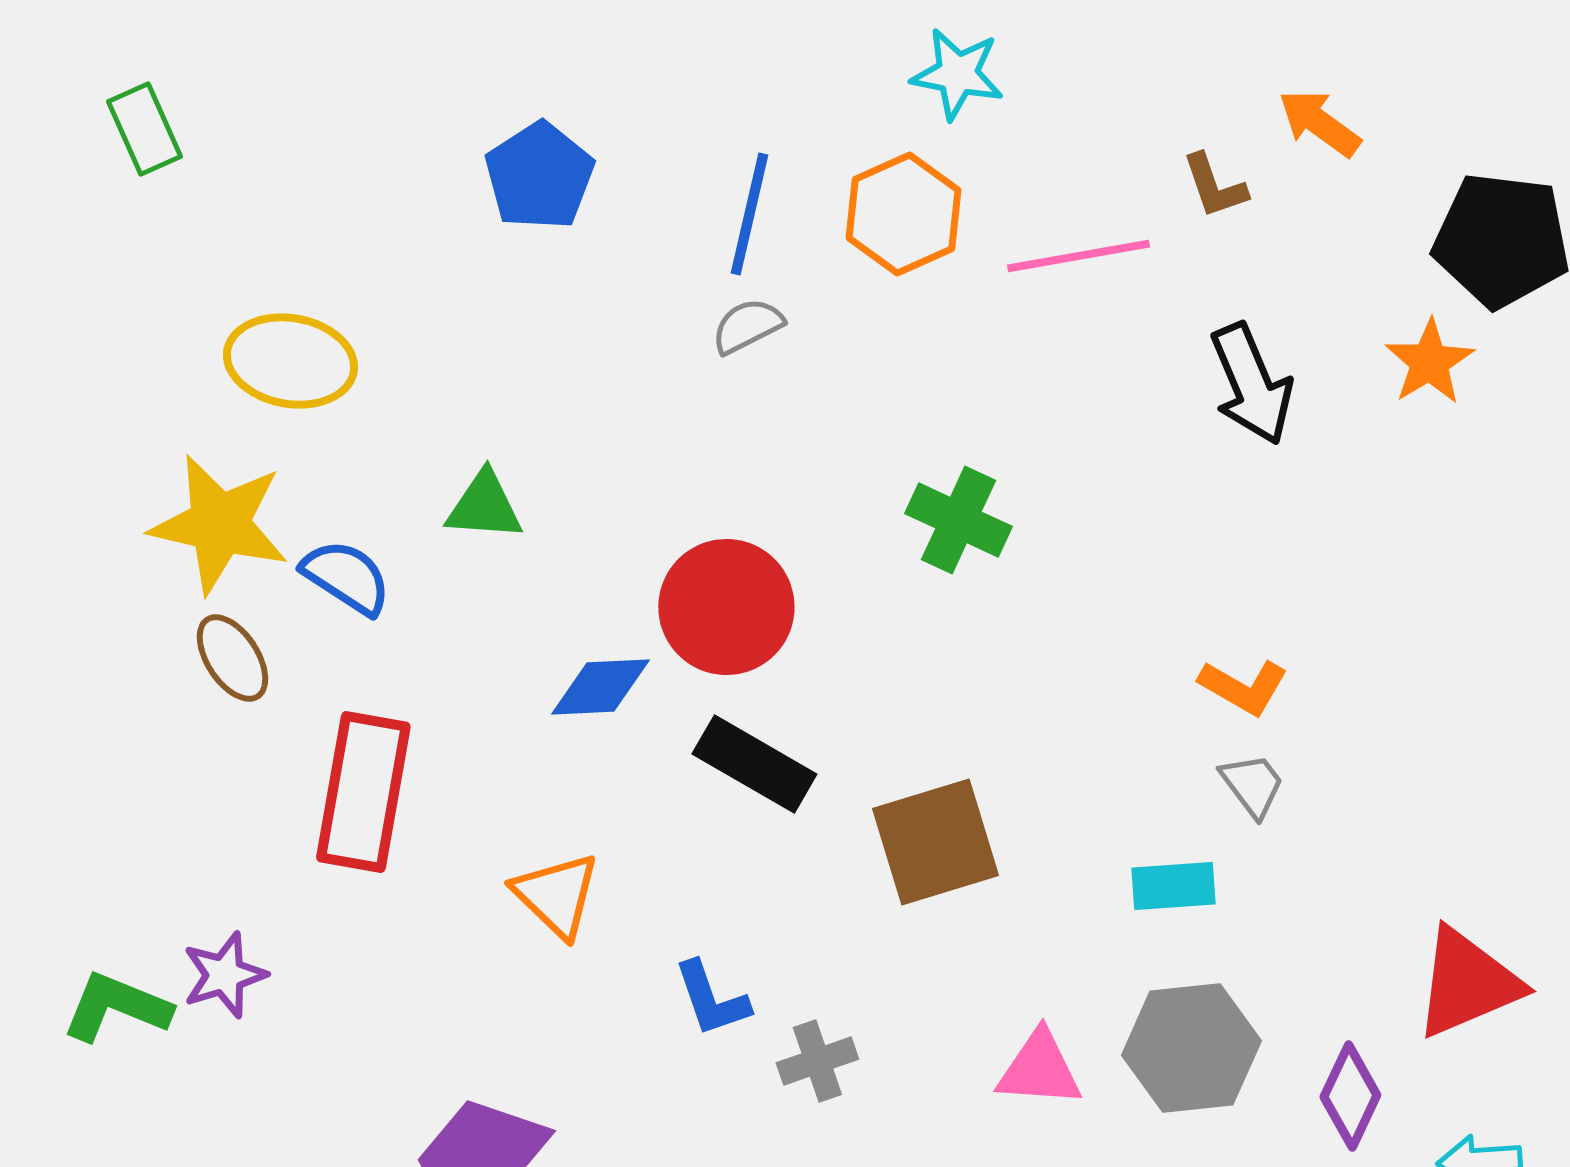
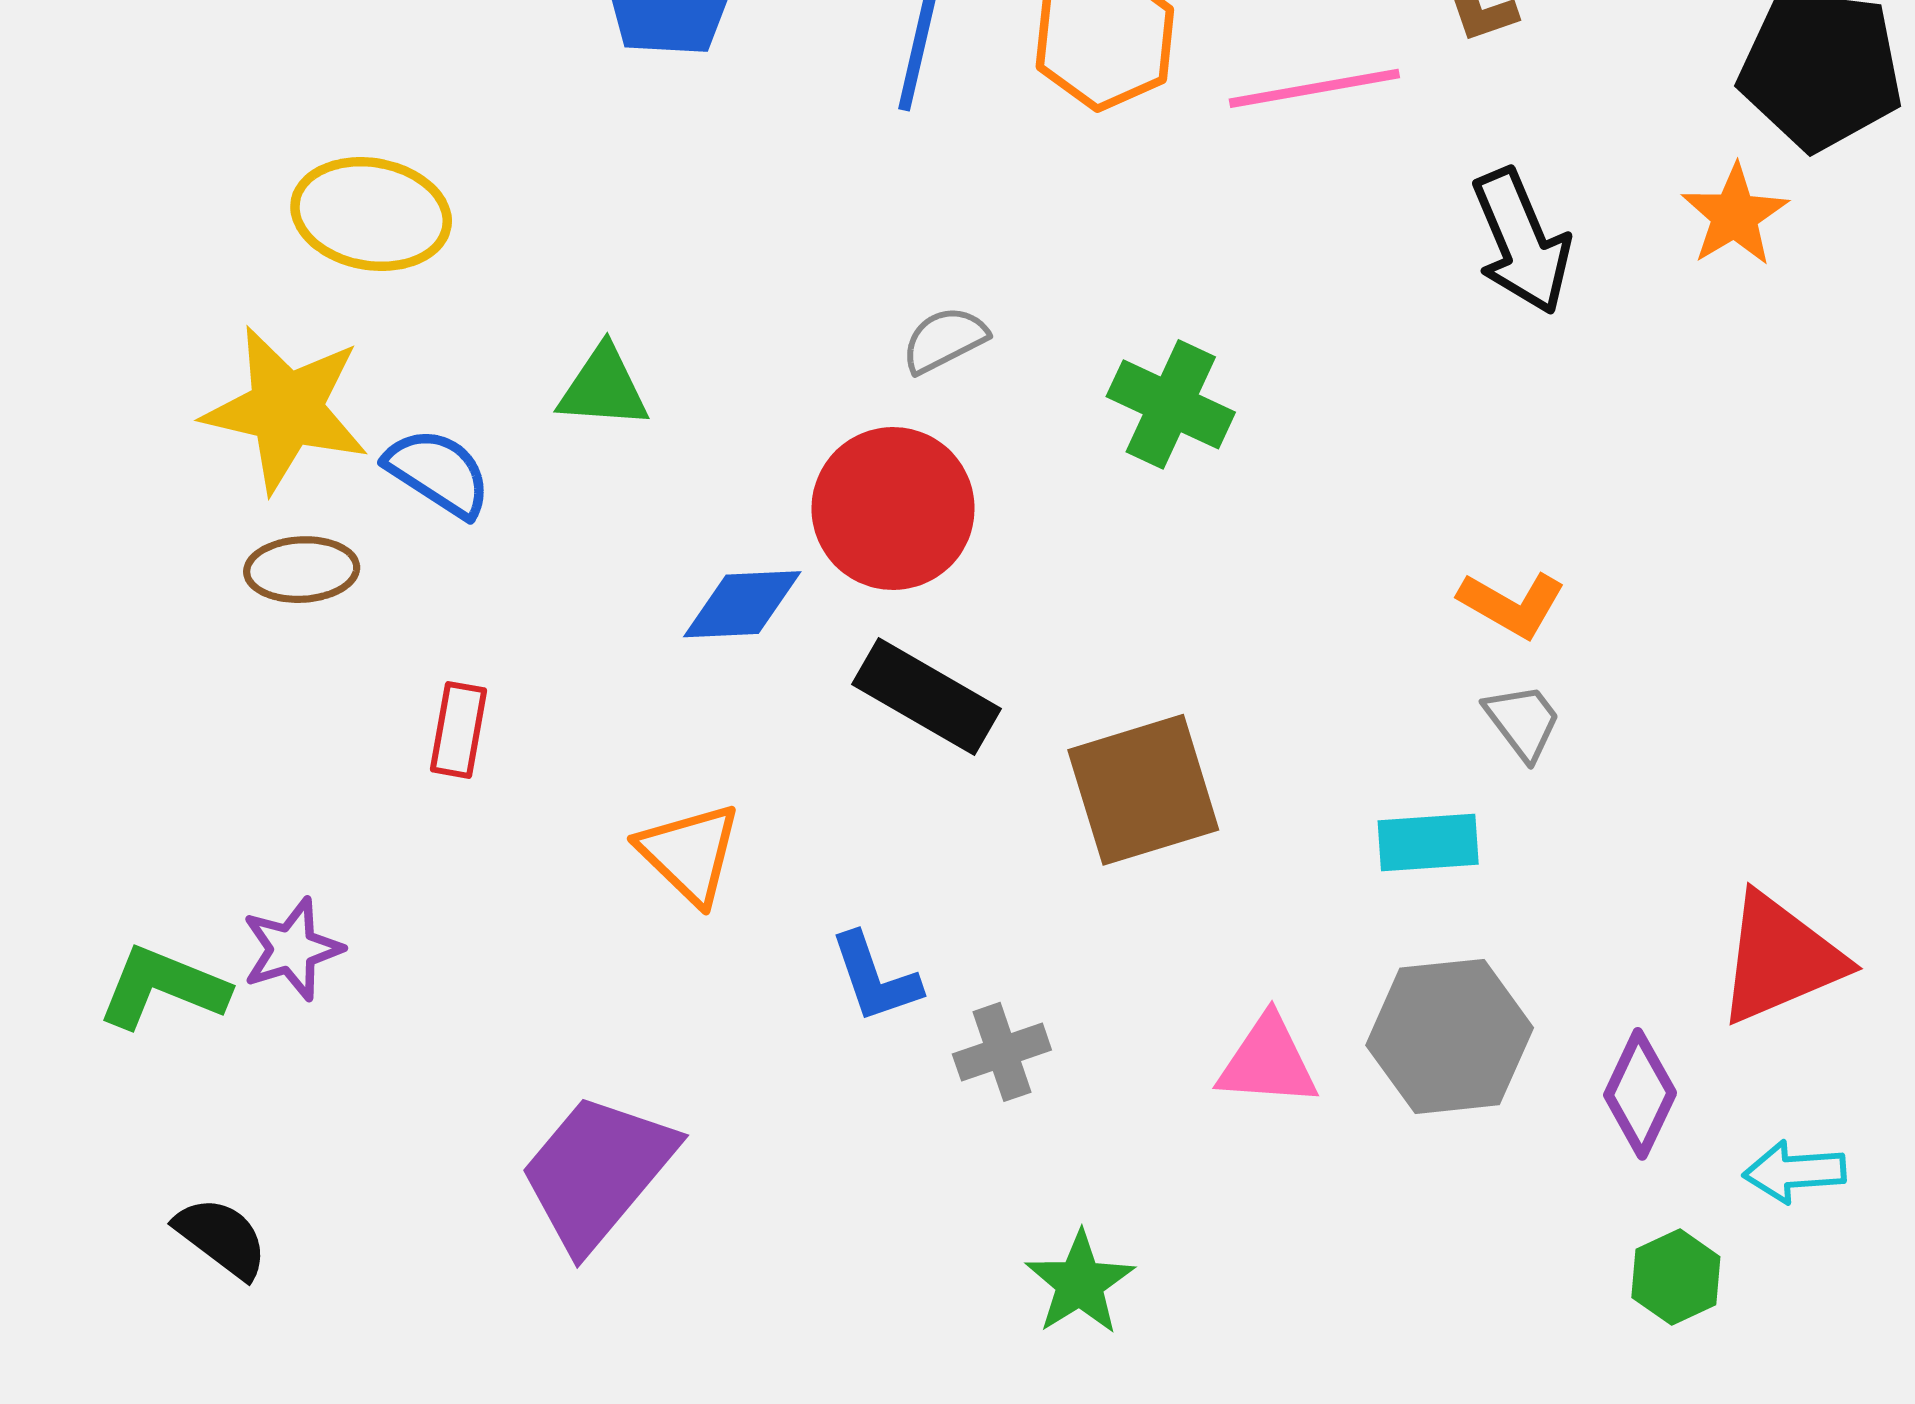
gray semicircle: (747, 326) -> (945, 340), moved
brown ellipse: (232, 658) -> (302, 570), turned -60
red rectangle: (363, 792) -> (458, 730), size x0.5

